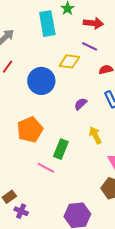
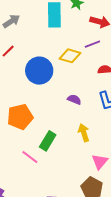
purple line: (90, 46) -> (92, 44), turned -56
purple semicircle: (81, 104) -> (74, 99), turned 56

